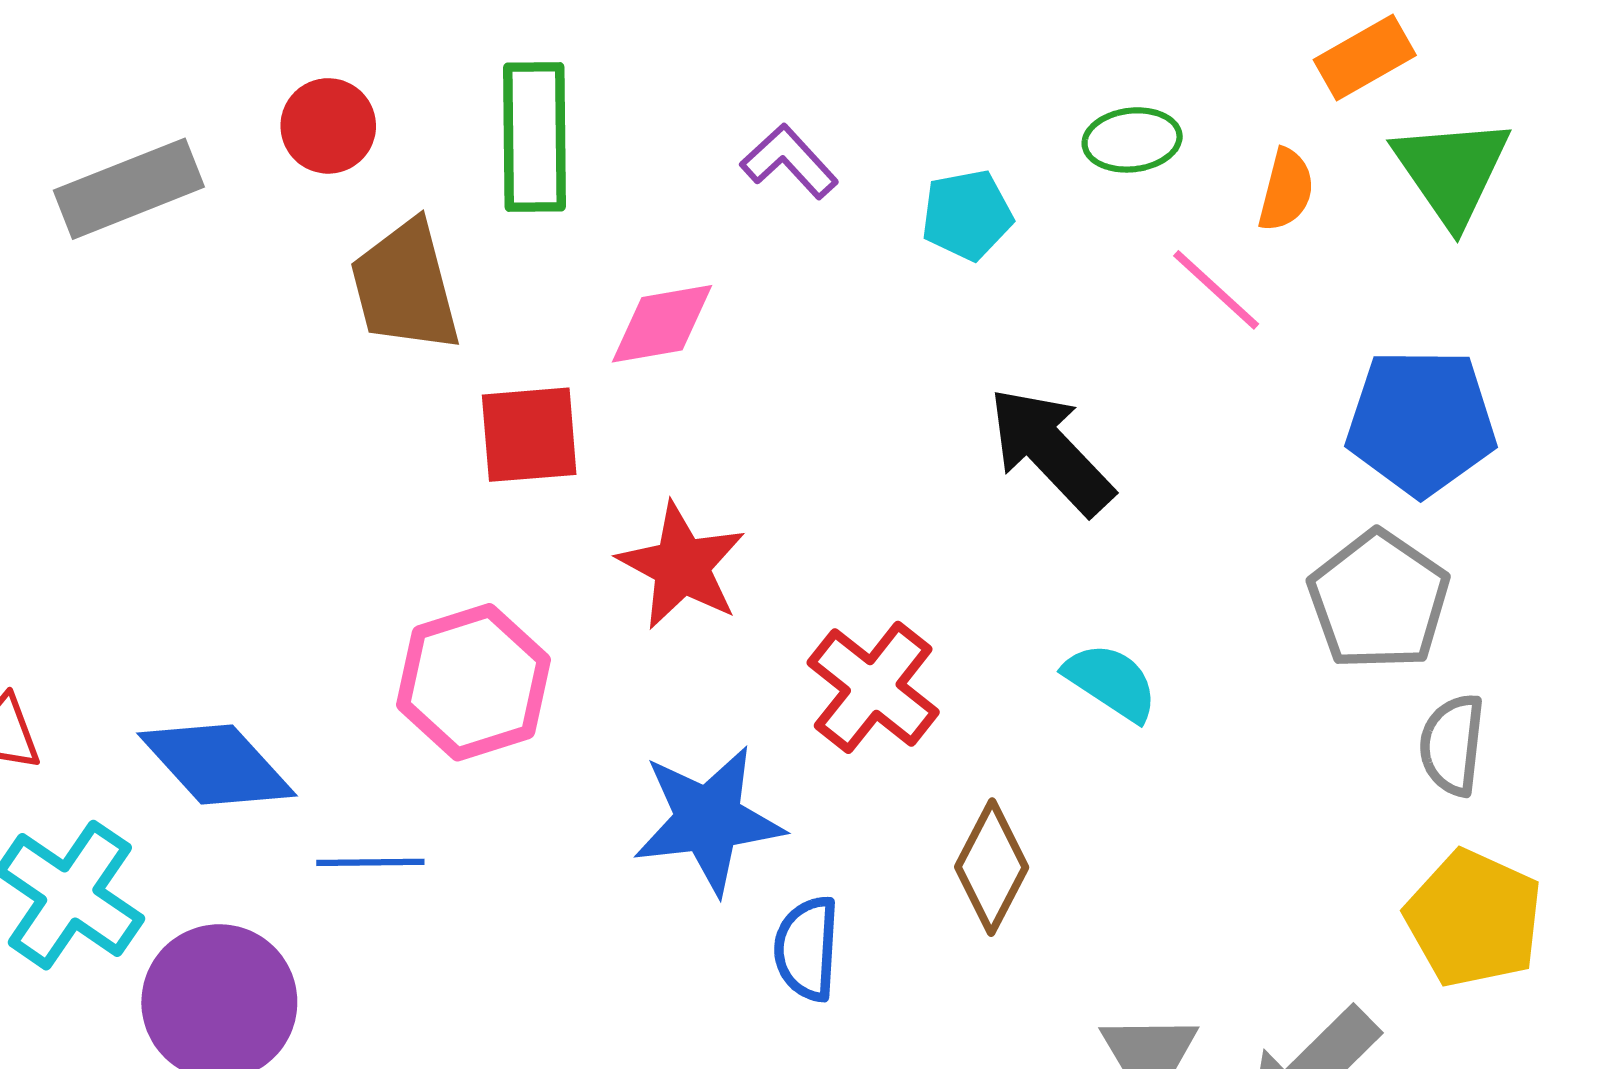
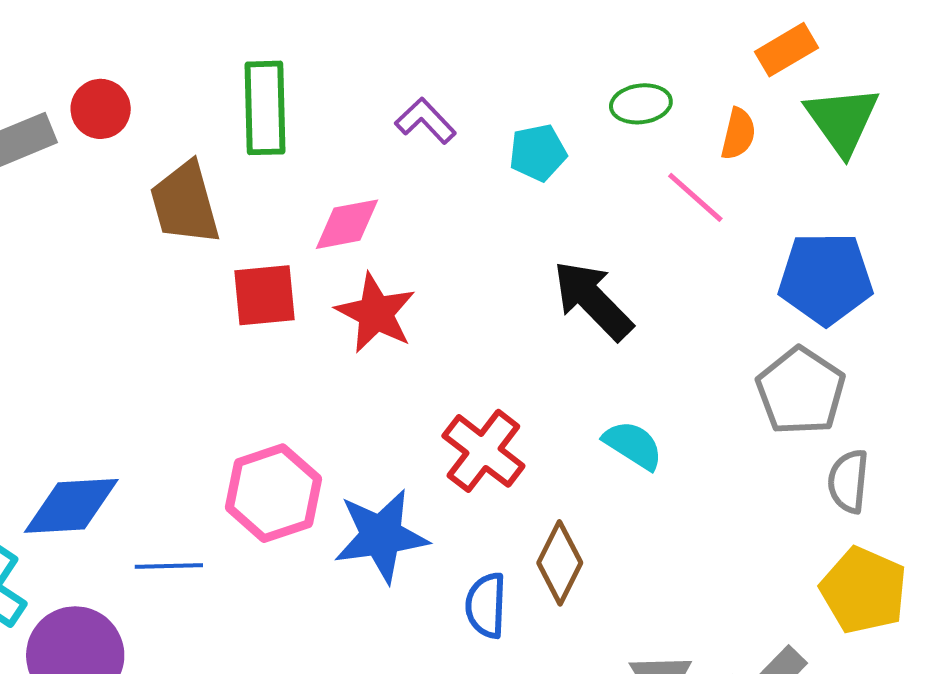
red circle: (328, 126) -> (101, 109), moved
red star: (682, 566) -> (376, 313), moved
pink hexagon: (473, 682) -> (273, 493), moved
blue diamond: (217, 764) -> (71, 506), turned -50
blue semicircle: (807, 949) -> (486, 605), moved

